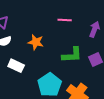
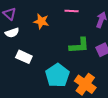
orange star: (36, 42) -> (41, 21), moved

